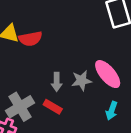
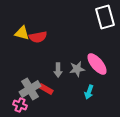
red rectangle: (53, 107) -> (46, 89), moved
cyan arrow: (112, 111) -> (89, 92), moved

